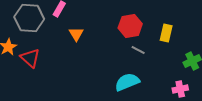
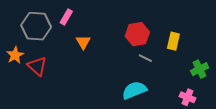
pink cross: (180, 89) -> (187, 97), turned 35

